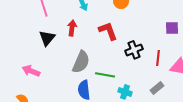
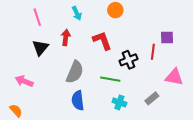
red line: (158, 58) -> (153, 52), moved
green line: (105, 75) -> (110, 79), moved

